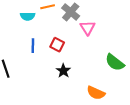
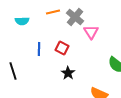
cyan semicircle: (28, 16) -> (22, 21), moved

